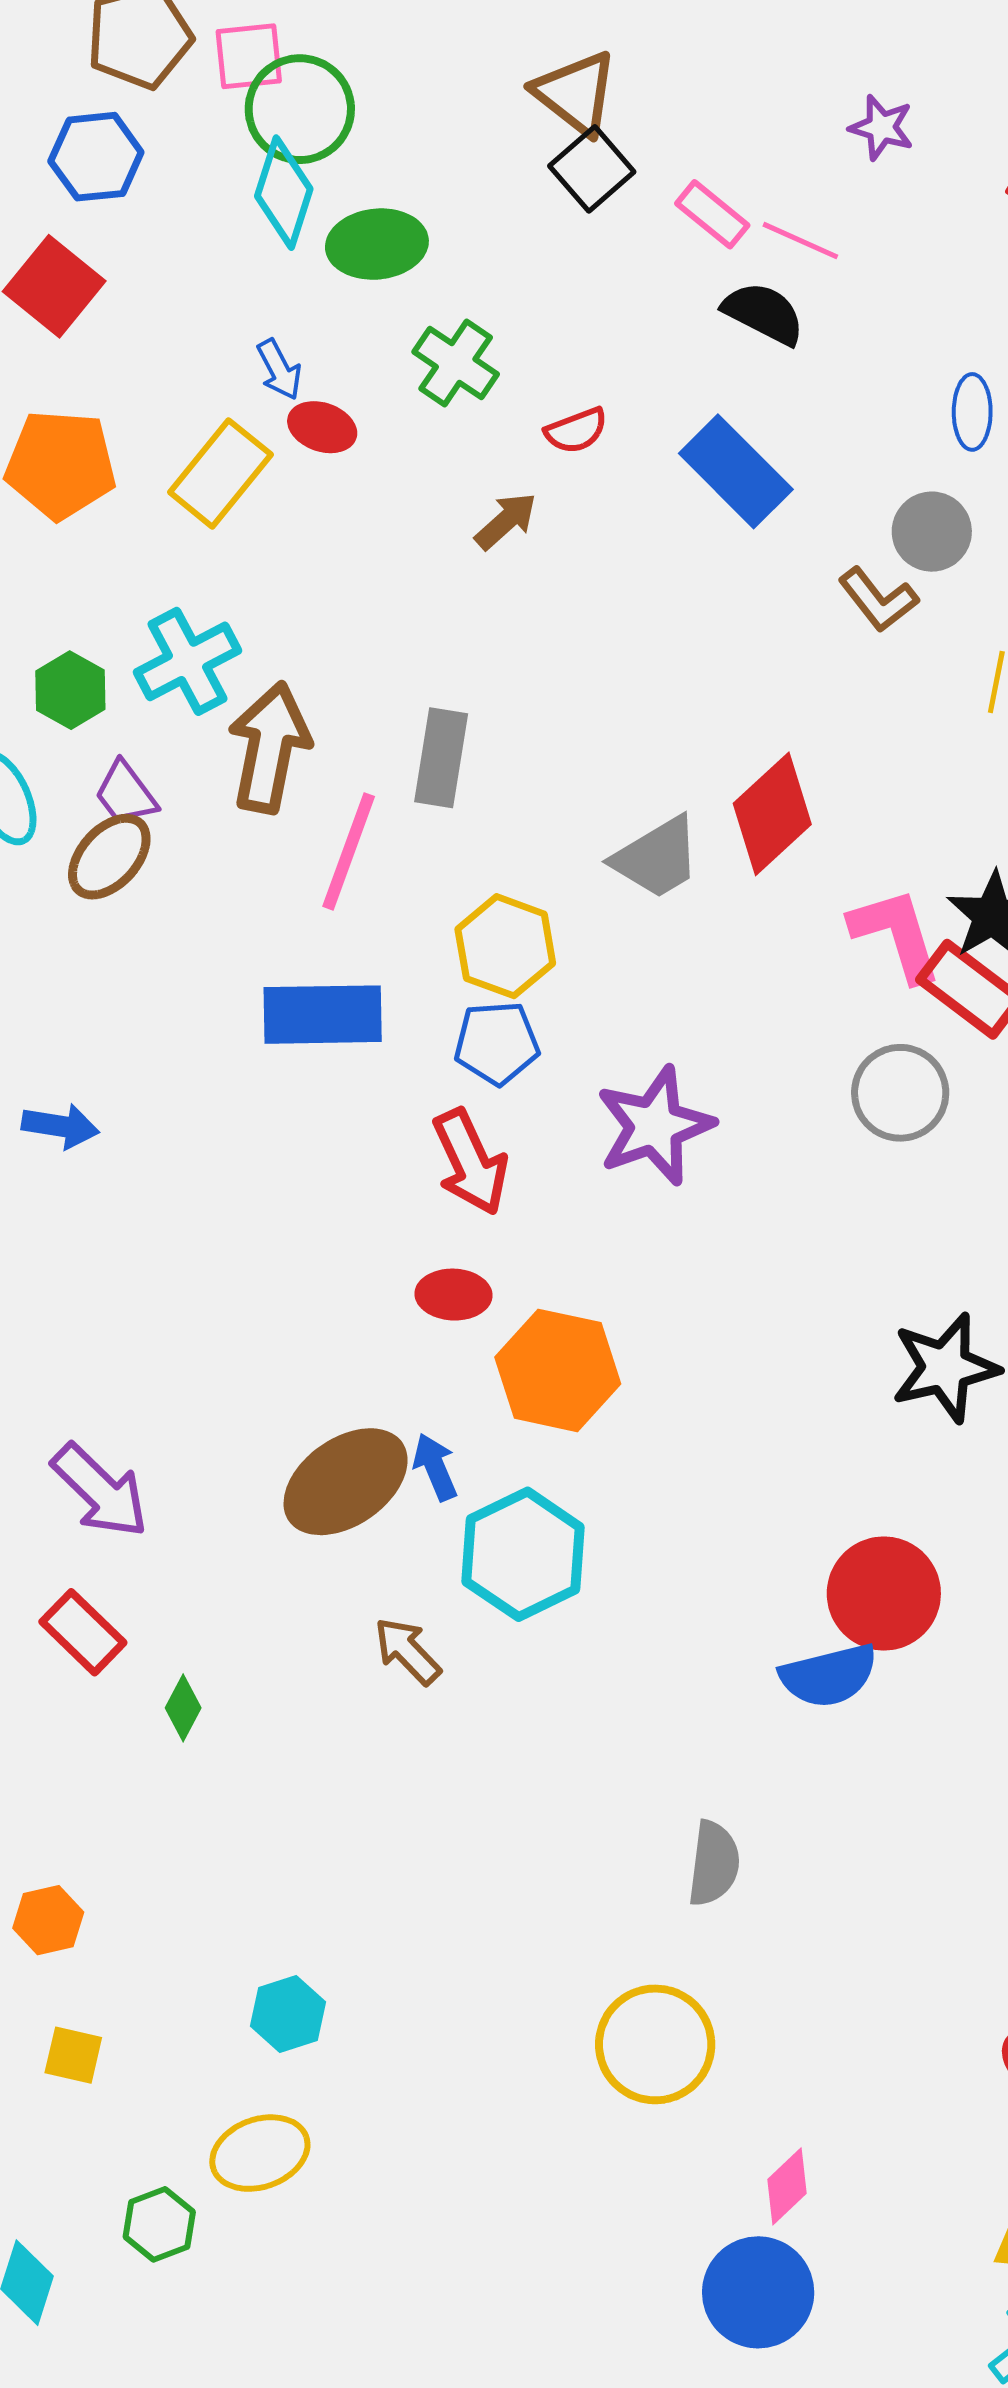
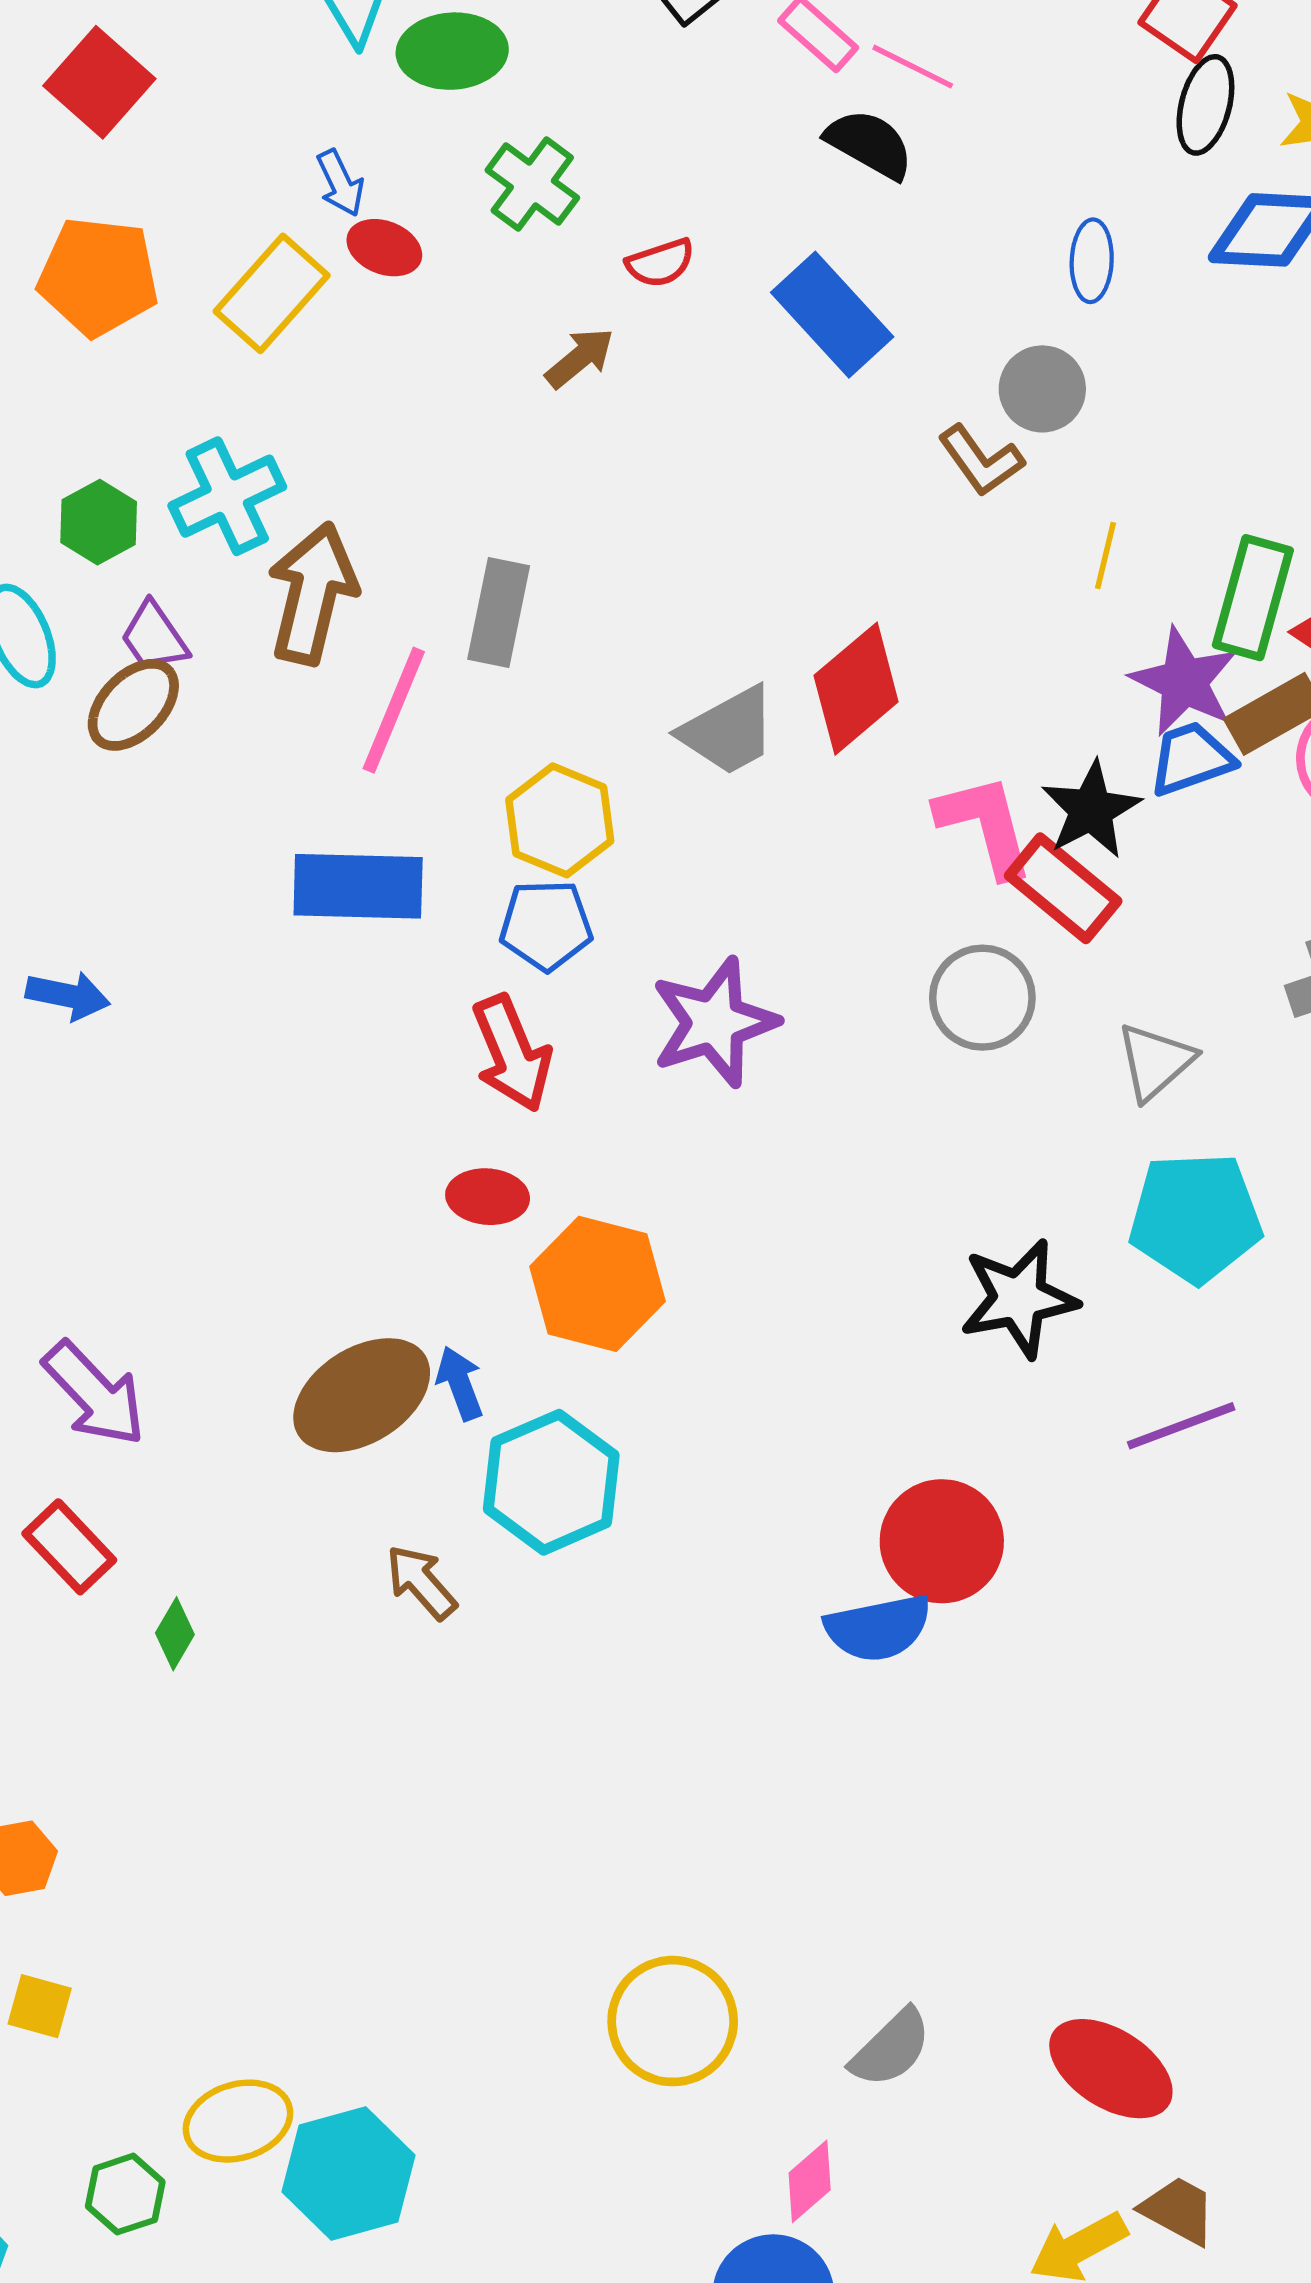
gray semicircle: (714, 1863) -> (891, 2048), moved, turned 36
cyan hexagon: (288, 2014) -> (348, 2173), moved, size x1.6

